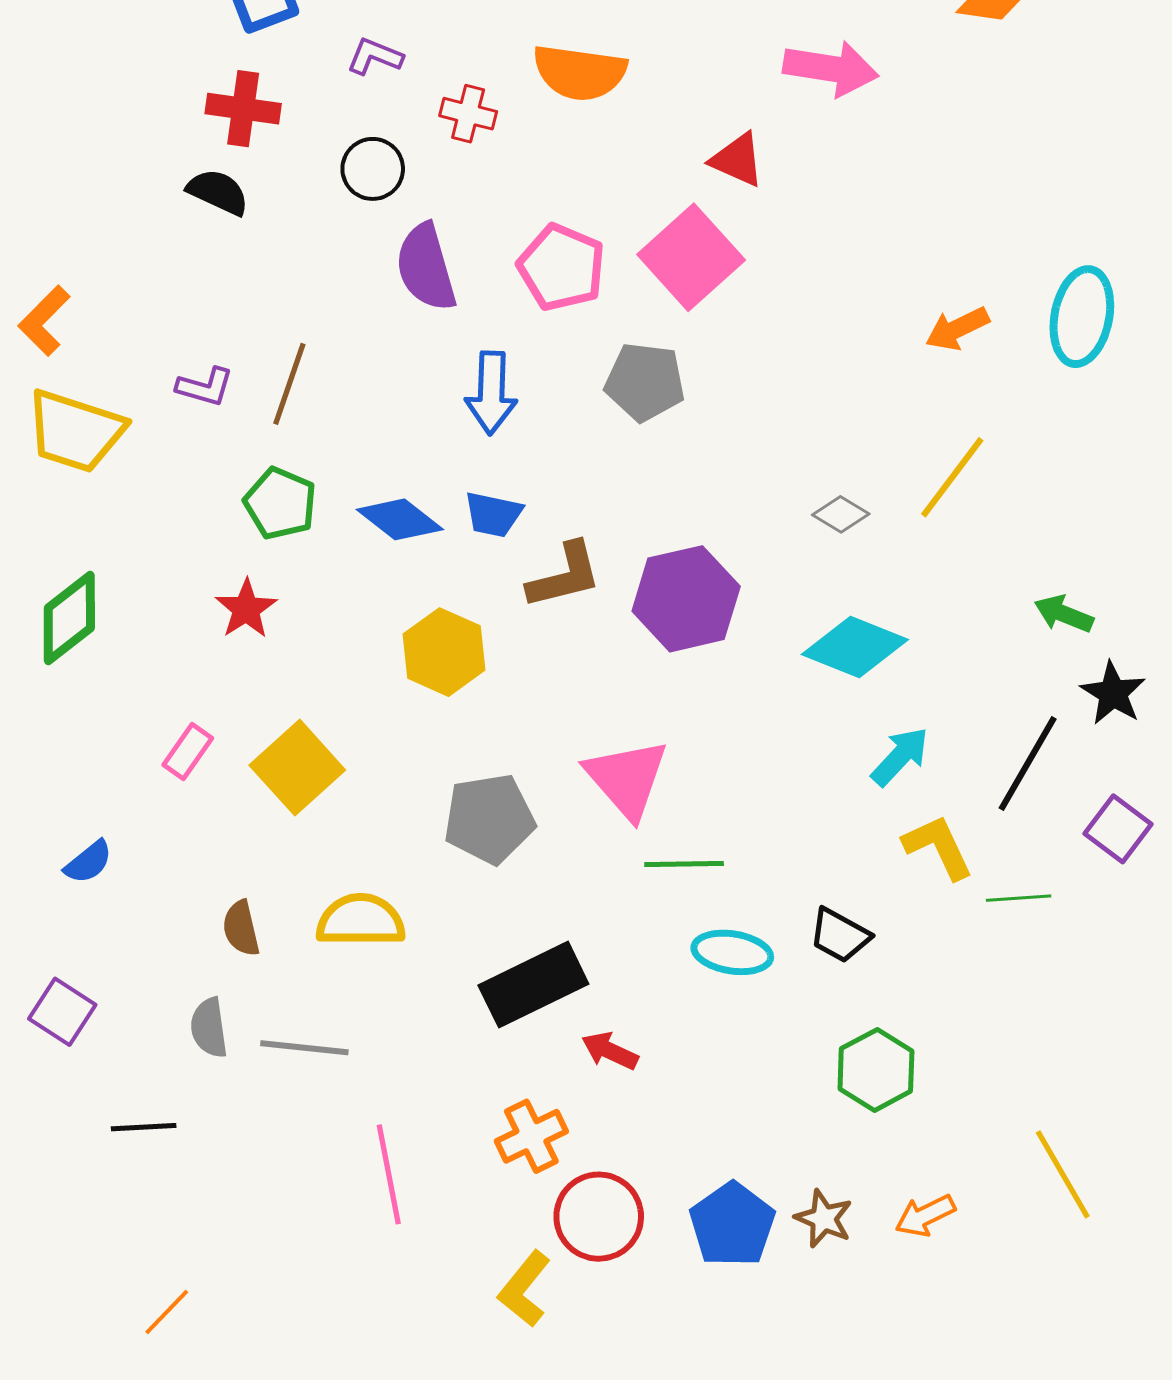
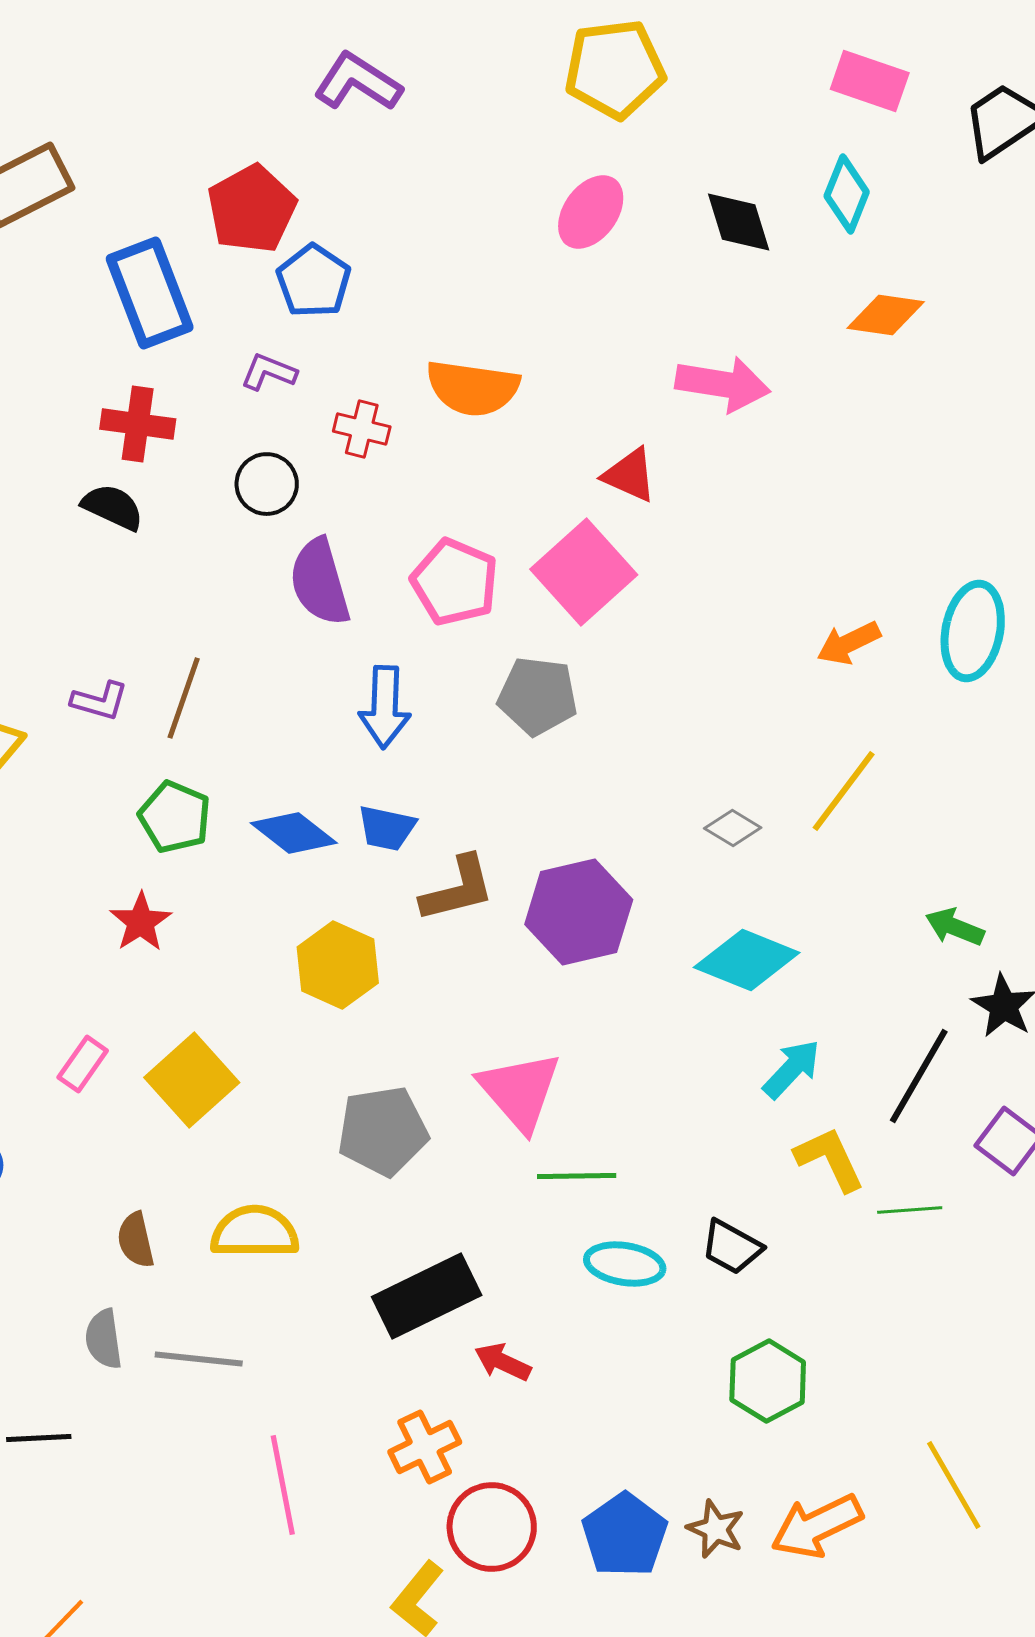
orange arrow: (925, 1216) -> (817, 1526), size x1.5

